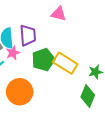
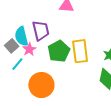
yellow rectangle: (65, 63) -> (80, 51), turned 60

